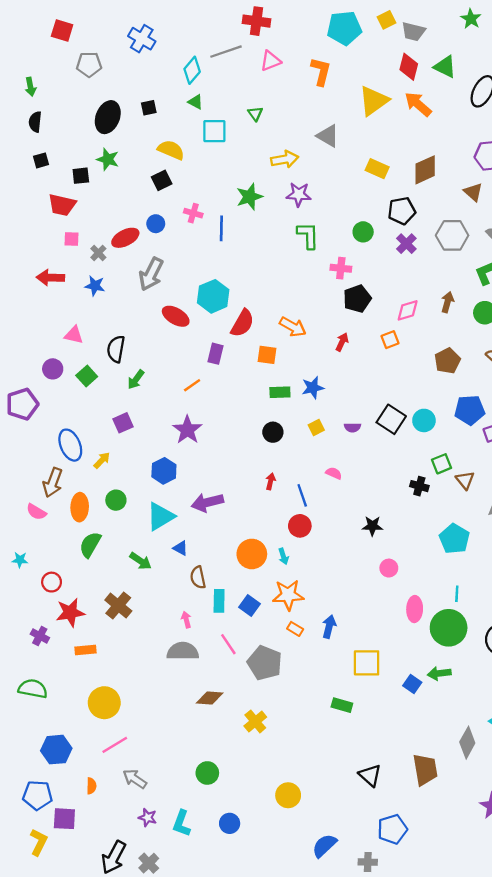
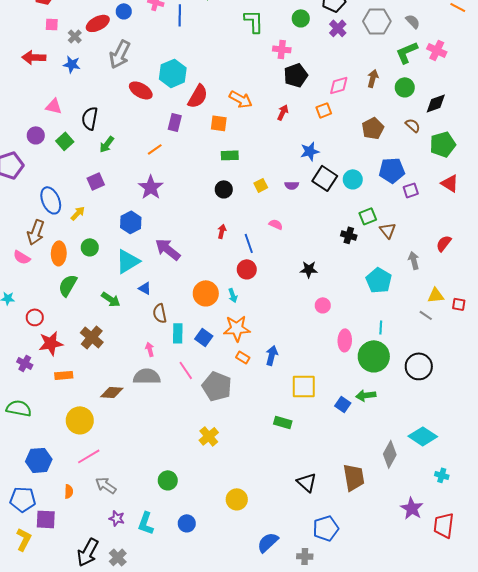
blue star: (313, 388) -> (310, 151), moved
purple arrow: (207, 502) -> (168, 249), turned 52
brown diamond: (210, 698) -> (112, 392), moved

